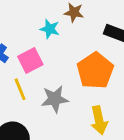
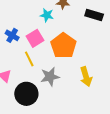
orange pentagon: (95, 71) -> (63, 46), moved
gray star: (55, 99) -> (50, 77), moved

